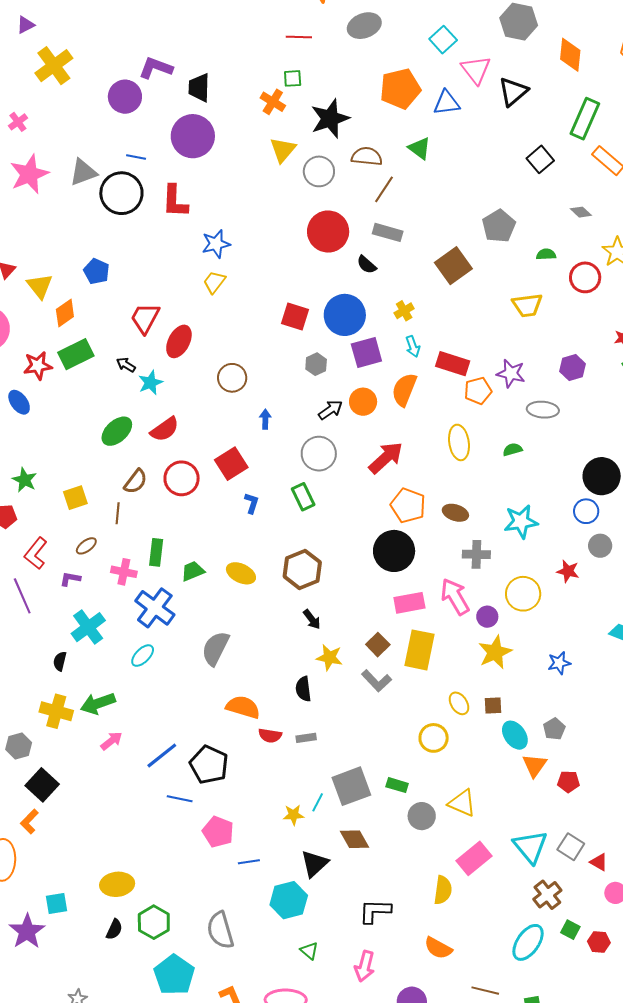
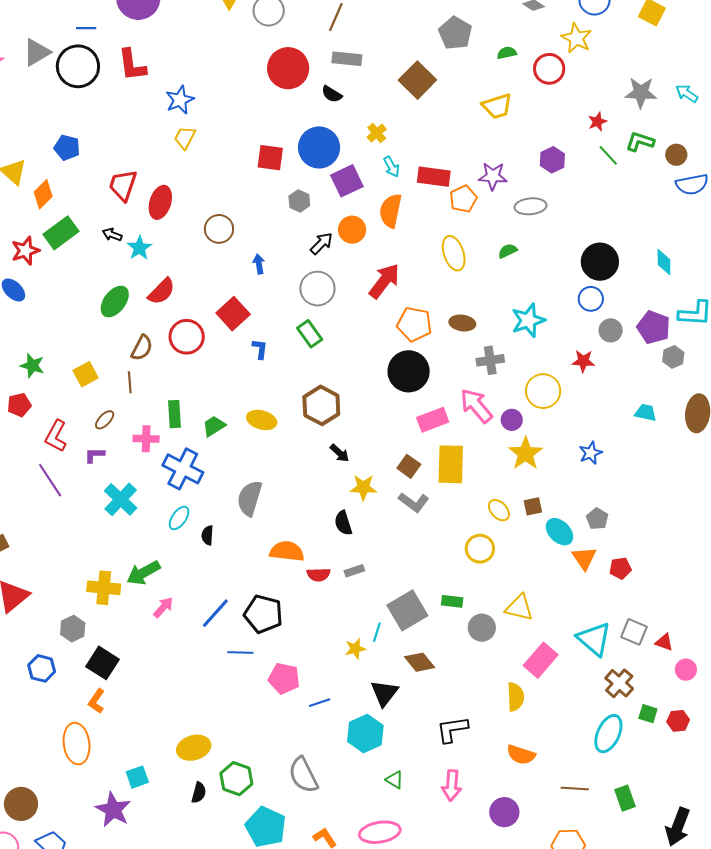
black semicircle: (60, 661) -> (207, 535), moved

